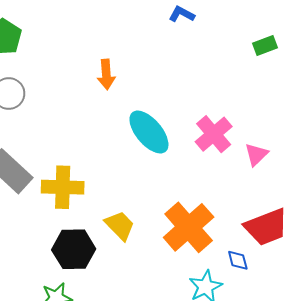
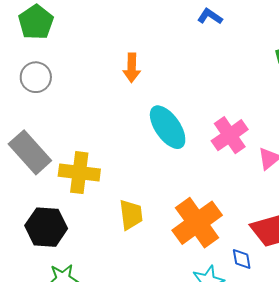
yellow trapezoid: (120, 226) -> (131, 215), turned 32
black hexagon: (74, 249) -> (46, 227), moved

